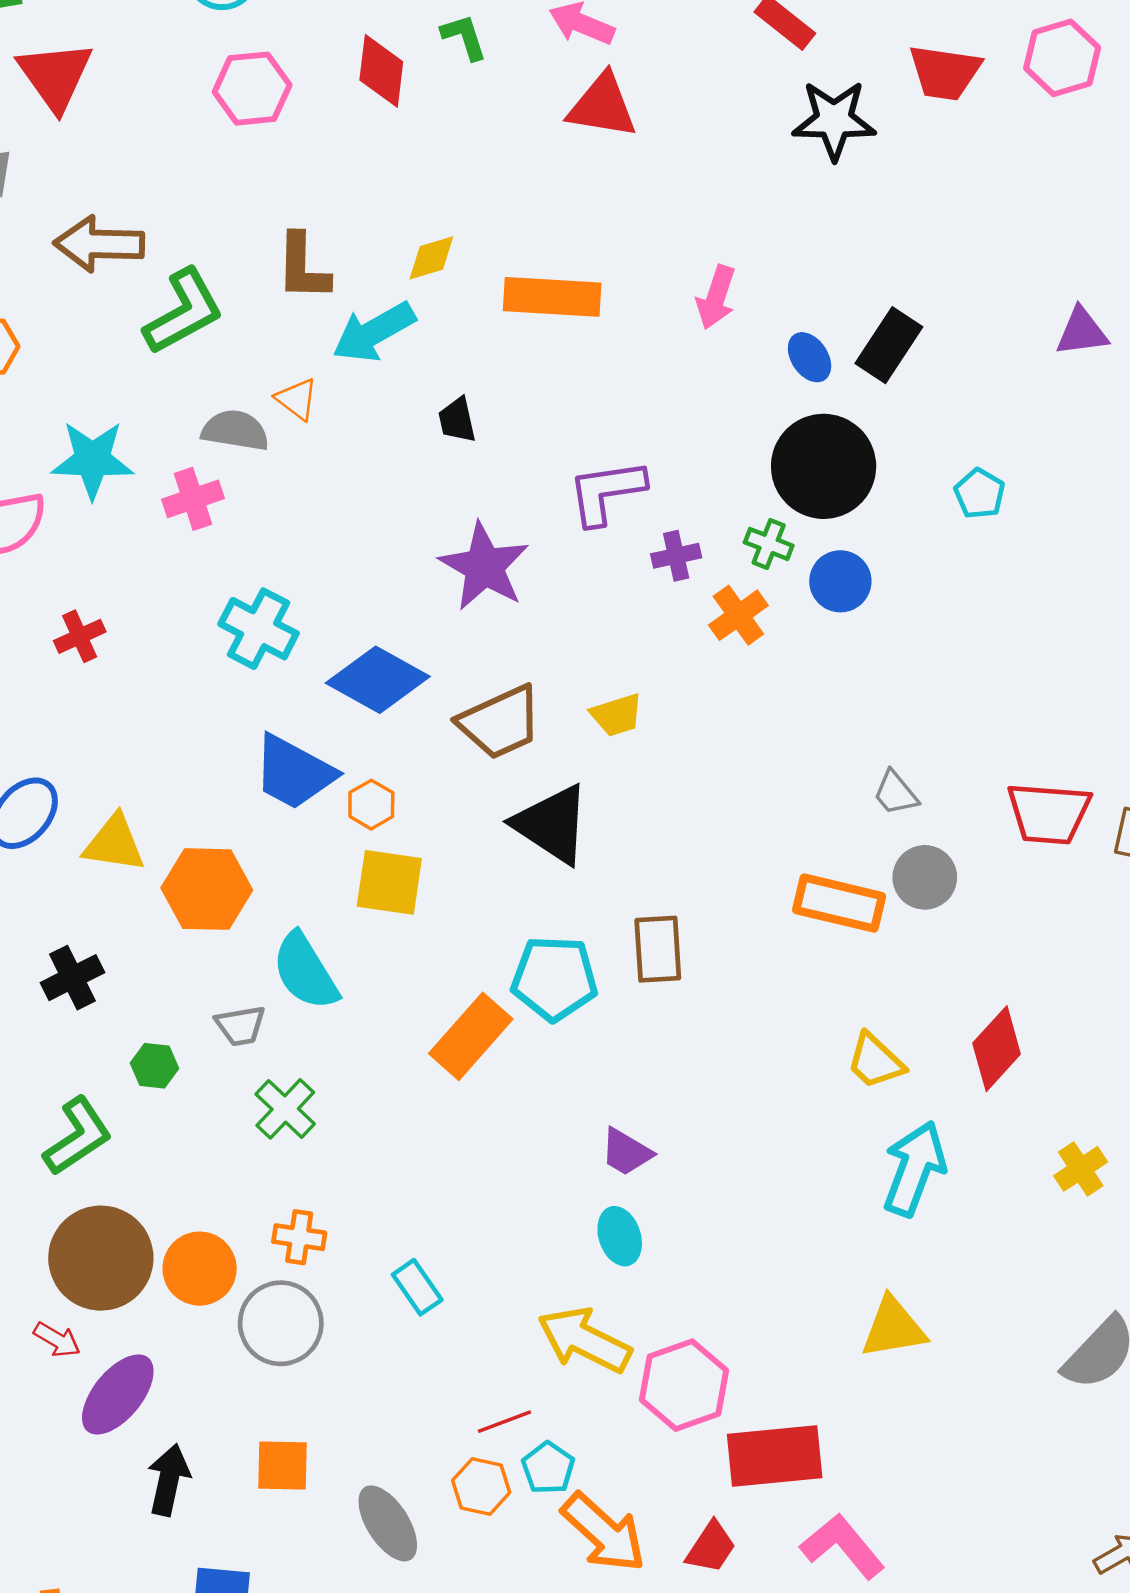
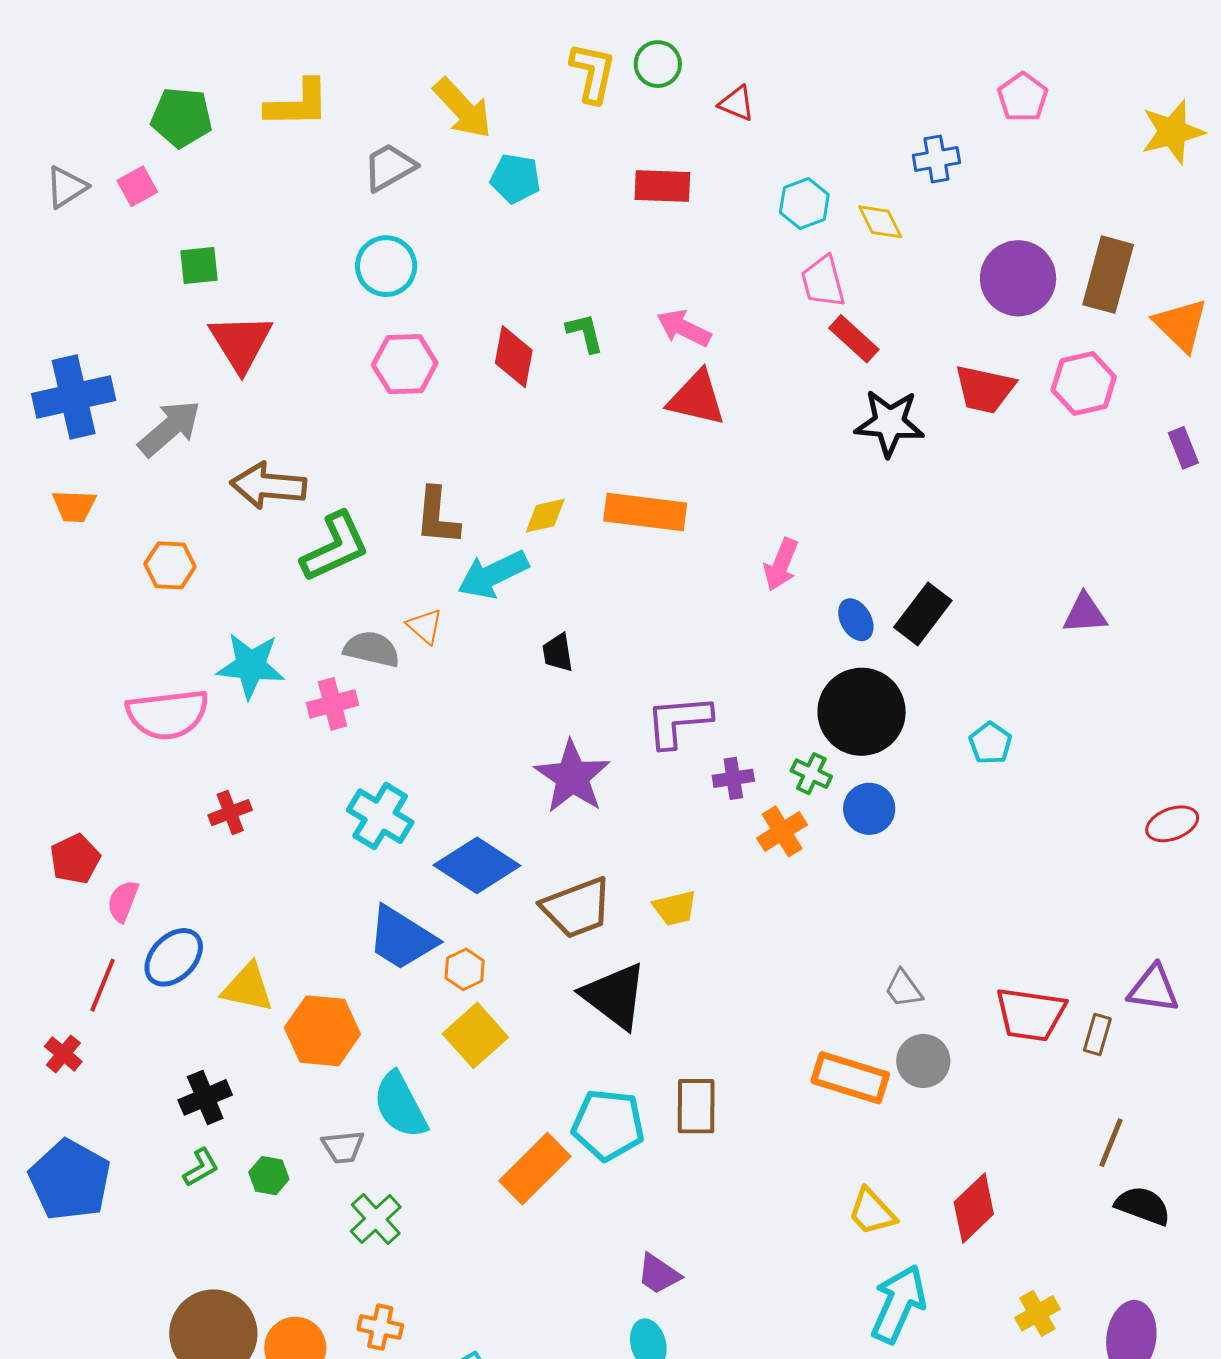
orange rectangle: (552, 297) -> (645, 512), moved
yellow square: (389, 882) -> (475, 1035), turned 36
green L-shape: (78, 1136) -> (201, 1167), moved, size x0.6

